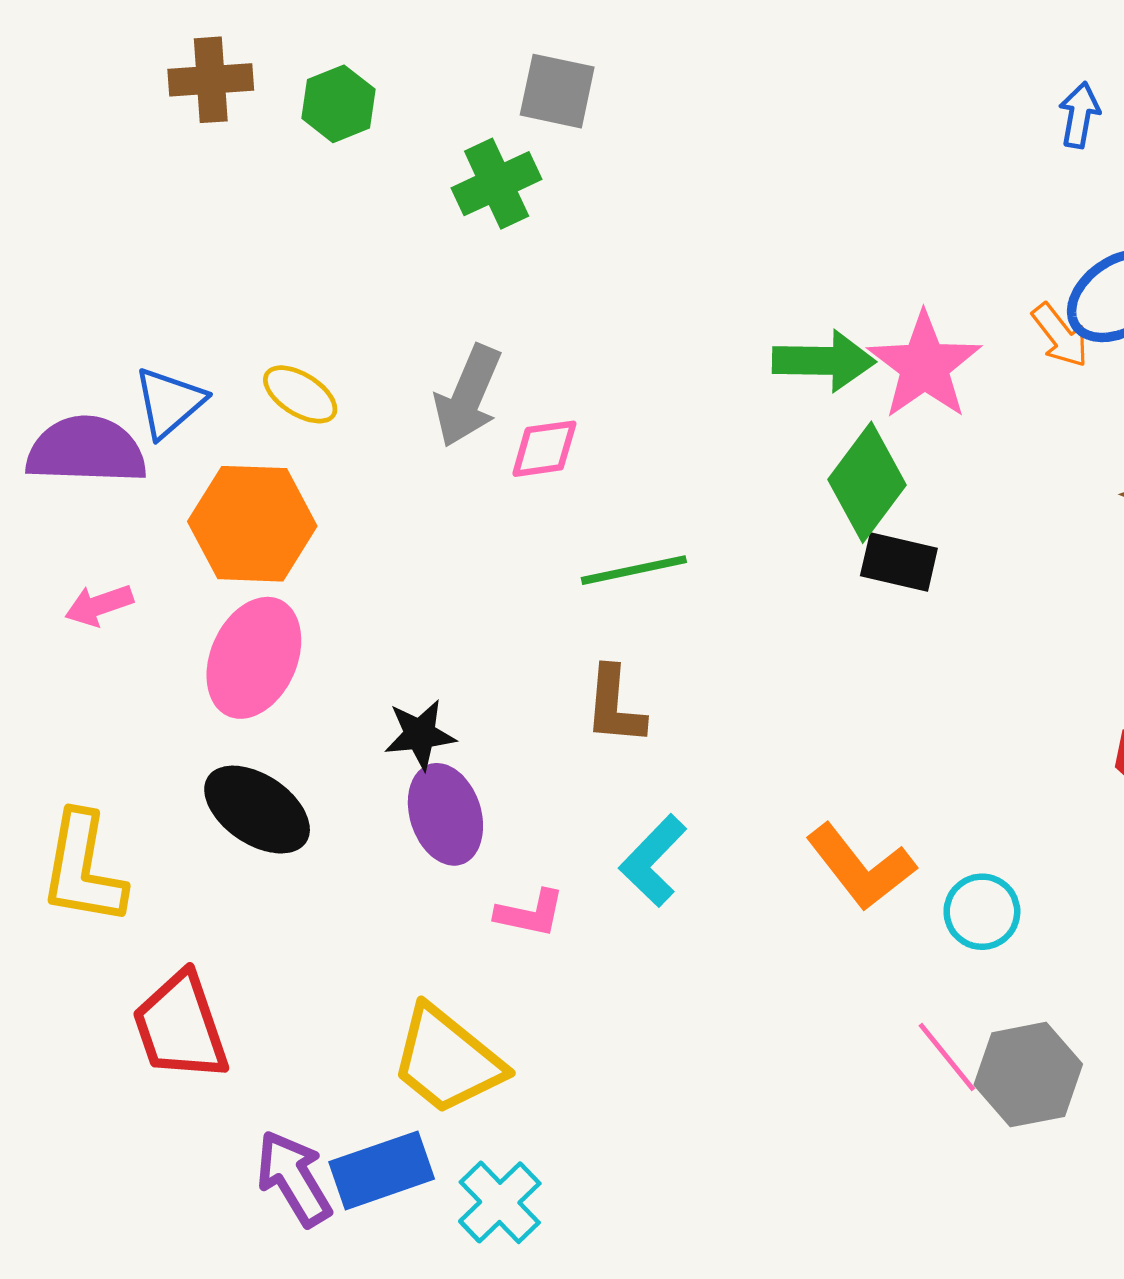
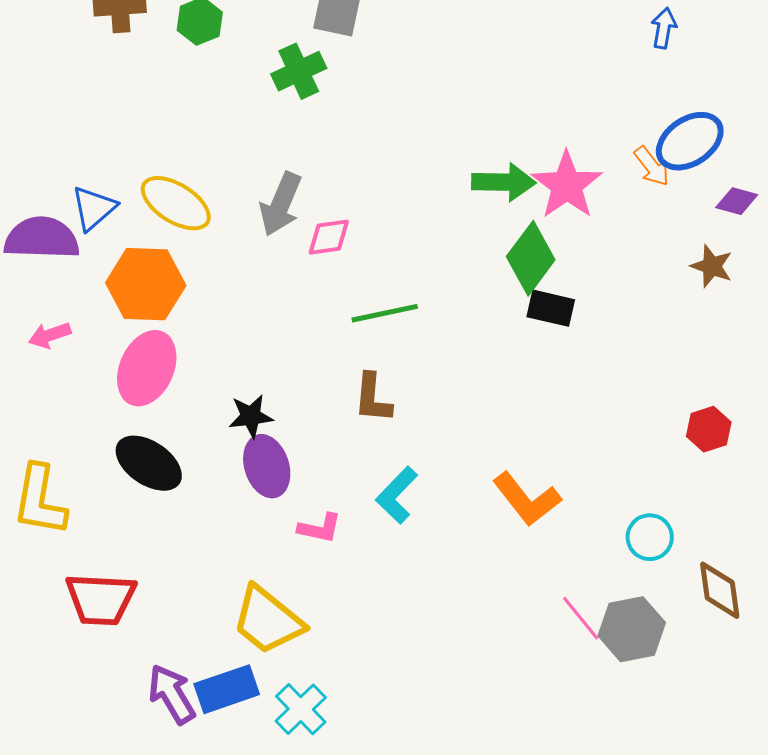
yellow ellipse: (300, 394) -> (176, 203), size x1.5
cyan circle: (982, 912) -> (650, 537), moved
red trapezoid: (180, 1027) -> (101, 599), turned -68

